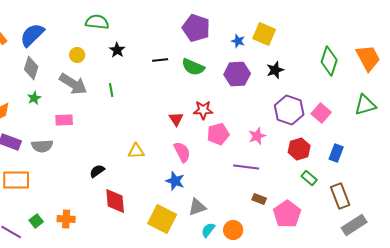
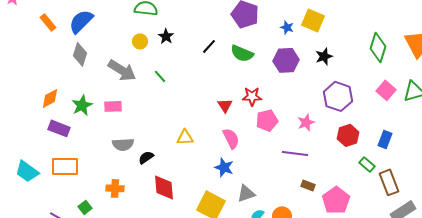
yellow circle: (77, 55) -> (140, 41), moved
black line: (160, 60) -> (209, 46), turned -42
green line: (111, 90) -> (160, 76), turned -32
green star: (34, 98) -> (82, 105), moved, size x1.5
pink square: (321, 113) -> (386, 90), moved
gray semicircle: (42, 146) -> (123, 144), moved
green rectangle: (309, 178) -> (367, 164), moved
orange cross: (66, 219) -> (115, 188), moved

